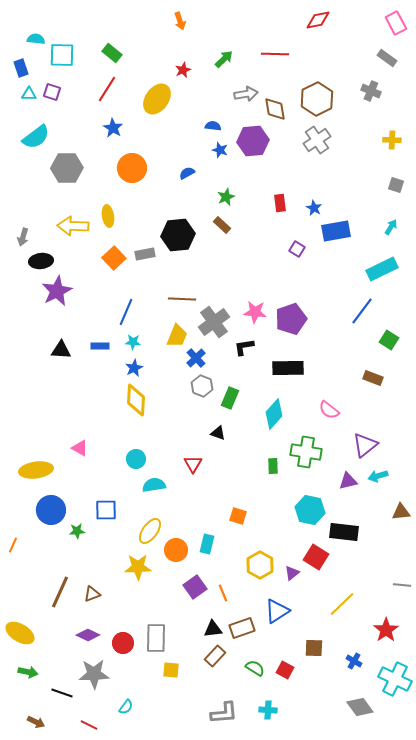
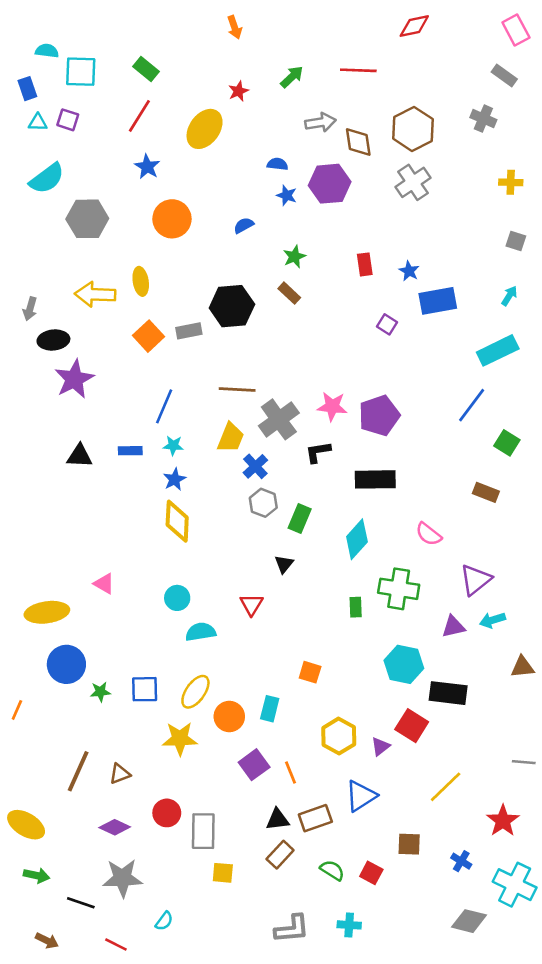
black triangle: (218, 433) -> (284, 564), turned 49
blue square: (106, 510) -> (145, 689), moved
red circle: (123, 643) -> (167, 813), moved
gray diamond: (360, 707) -> (469, 921), turned -40

